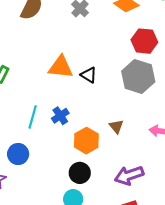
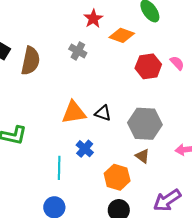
gray hexagon: (138, 77) -> (145, 124), moved
blue cross: (60, 116) -> (85, 149), moved

